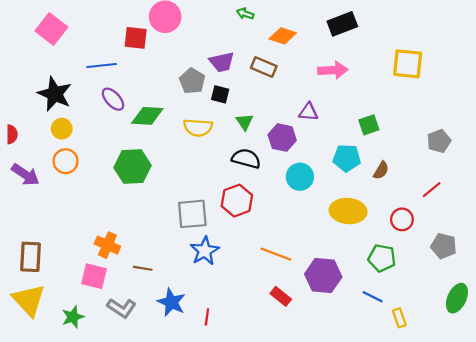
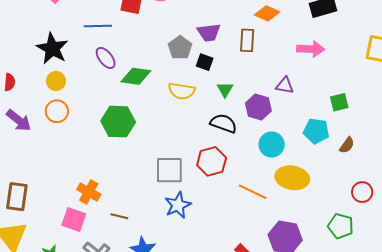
brown rectangle: (264, 67) -> (247, 40), turned 65
yellow ellipse: (348, 211) -> (292, 178), moved
orange line: (276, 254) -> (253, 192), moved

